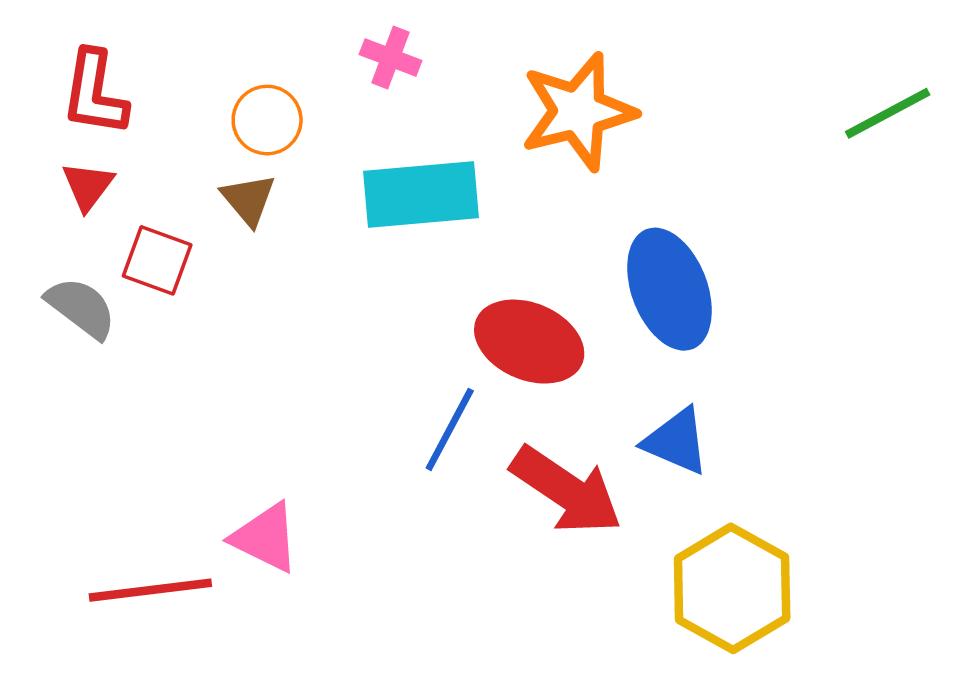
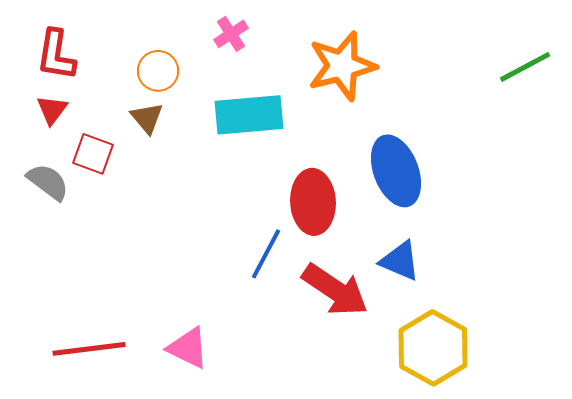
pink cross: (391, 57) -> (231, 34), turned 36
red ellipse: (529, 342) -> (313, 202), turned 64
pink triangle: (265, 538) -> (188, 348), moved

